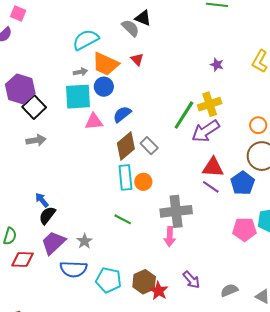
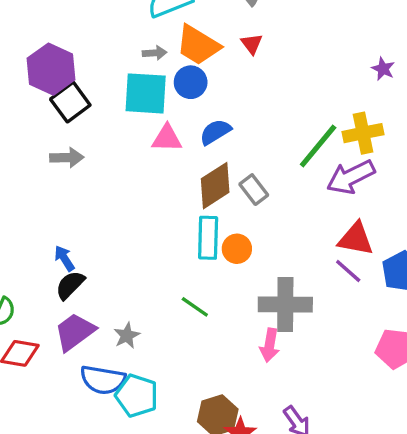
cyan pentagon: (108, 280) -> (137, 396), moved

